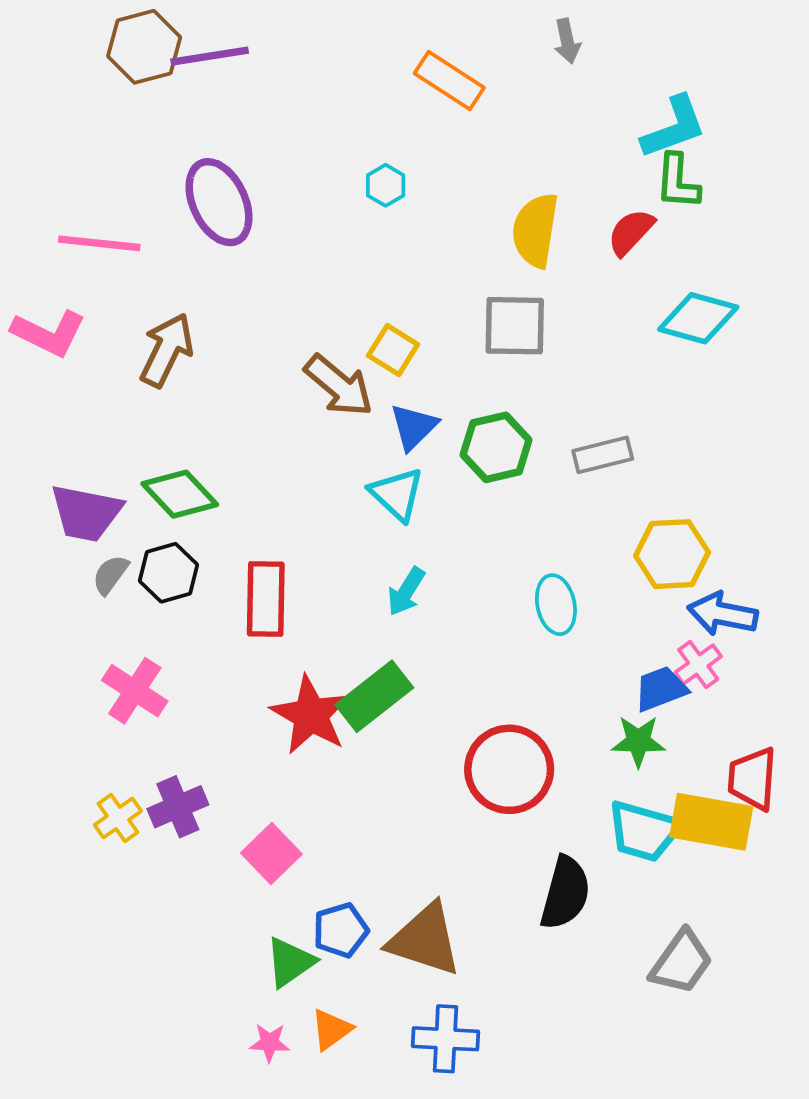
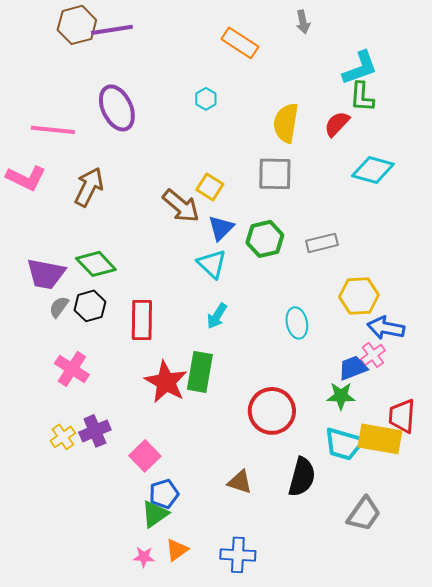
green rectangle: (374, 696) -> (200, 372), turned -42
blue pentagon: (341, 930) -> (164, 494), moved
brown triangle: (425, 940) -> (240, 482), moved, size x0.6

